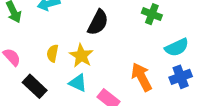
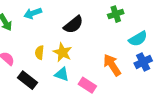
green cross: (152, 14) -> (116, 14), turned -35
black semicircle: (98, 22) -> (73, 25), turned 30

